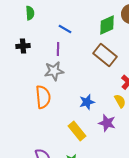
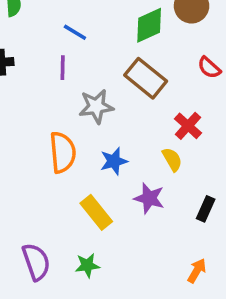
gray star: (54, 71) -> (96, 106), moved
orange semicircle: (43, 97) -> (63, 152), moved

